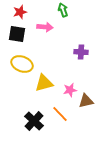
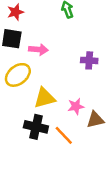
pink arrow: (45, 27) -> (38, 50), moved
yellow ellipse: (22, 64) -> (18, 75), turned -60
black cross: (34, 121) -> (36, 127), moved, turned -30

